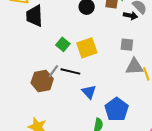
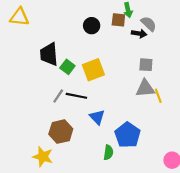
black trapezoid: (34, 16) -> (49, 54), moved
gray square: (127, 45) -> (146, 65), moved
brown hexagon: (42, 81) -> (61, 132), moved

